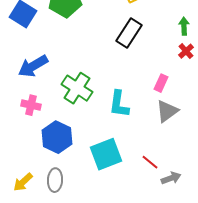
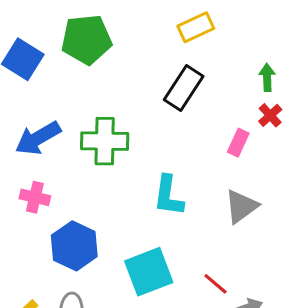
pink rectangle: (161, 83) -> (238, 143), moved
green cross: (77, 88) -> (105, 141), moved, turned -32

